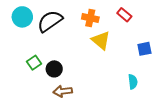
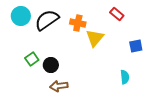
orange cross: (90, 18) -> (78, 23), moved
yellow triangle: (101, 40) -> (95, 38), turned 30

